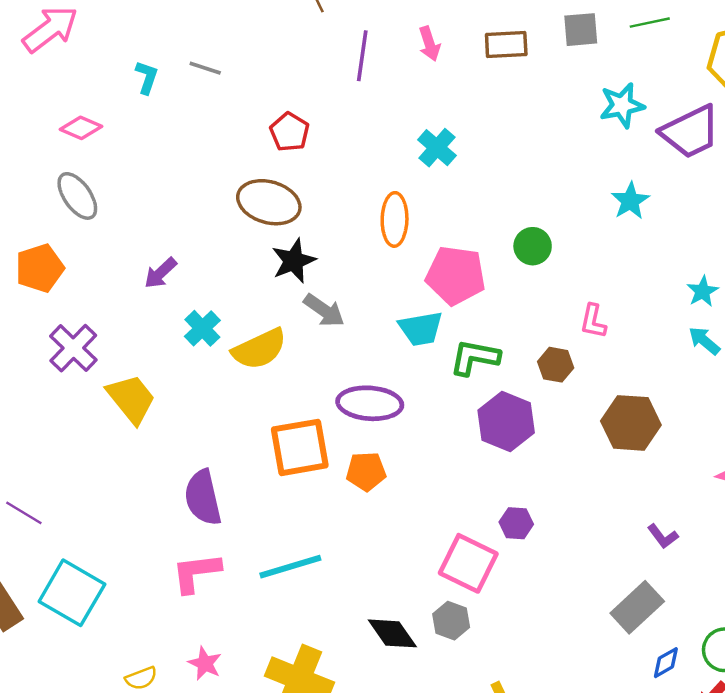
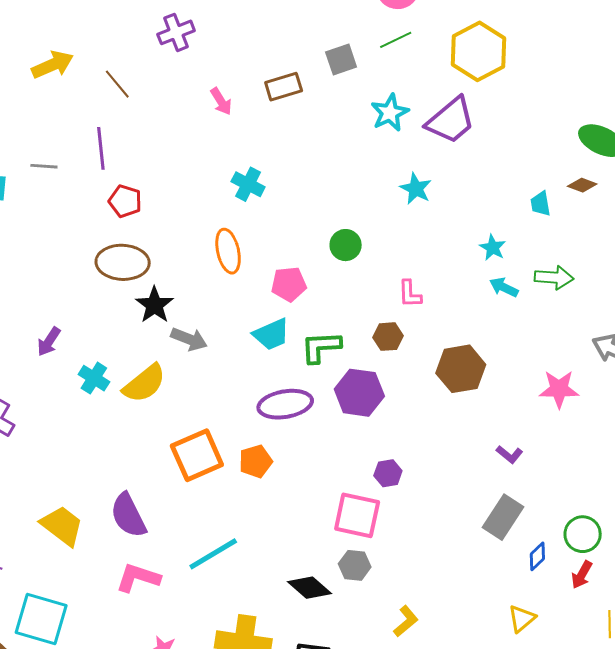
purple line: (362, 56) -> (101, 148), moved
pink pentagon: (456, 275) -> (289, 284), size x0.7
yellow trapezoid: (131, 399) -> (62, 526), moved
purple ellipse: (370, 403) -> (285, 404), moved
pink L-shape: (196, 573) -> (138, 578), turned 39

